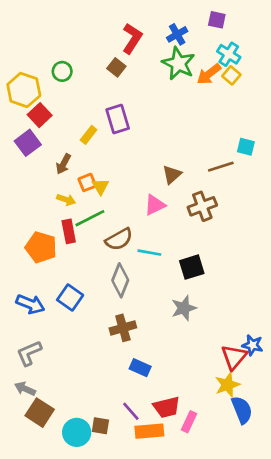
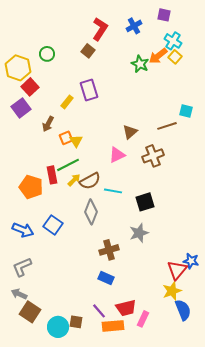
green star: (178, 63) -> (140, 64), moved, size x0.7
yellow arrow: (66, 200) -> (74, 180), moved, turned -64
brown cross: (123, 328) -> (109, 250), moved

